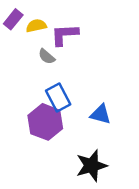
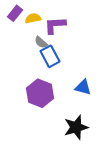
blue rectangle: (58, 98) -> (50, 56), moved

